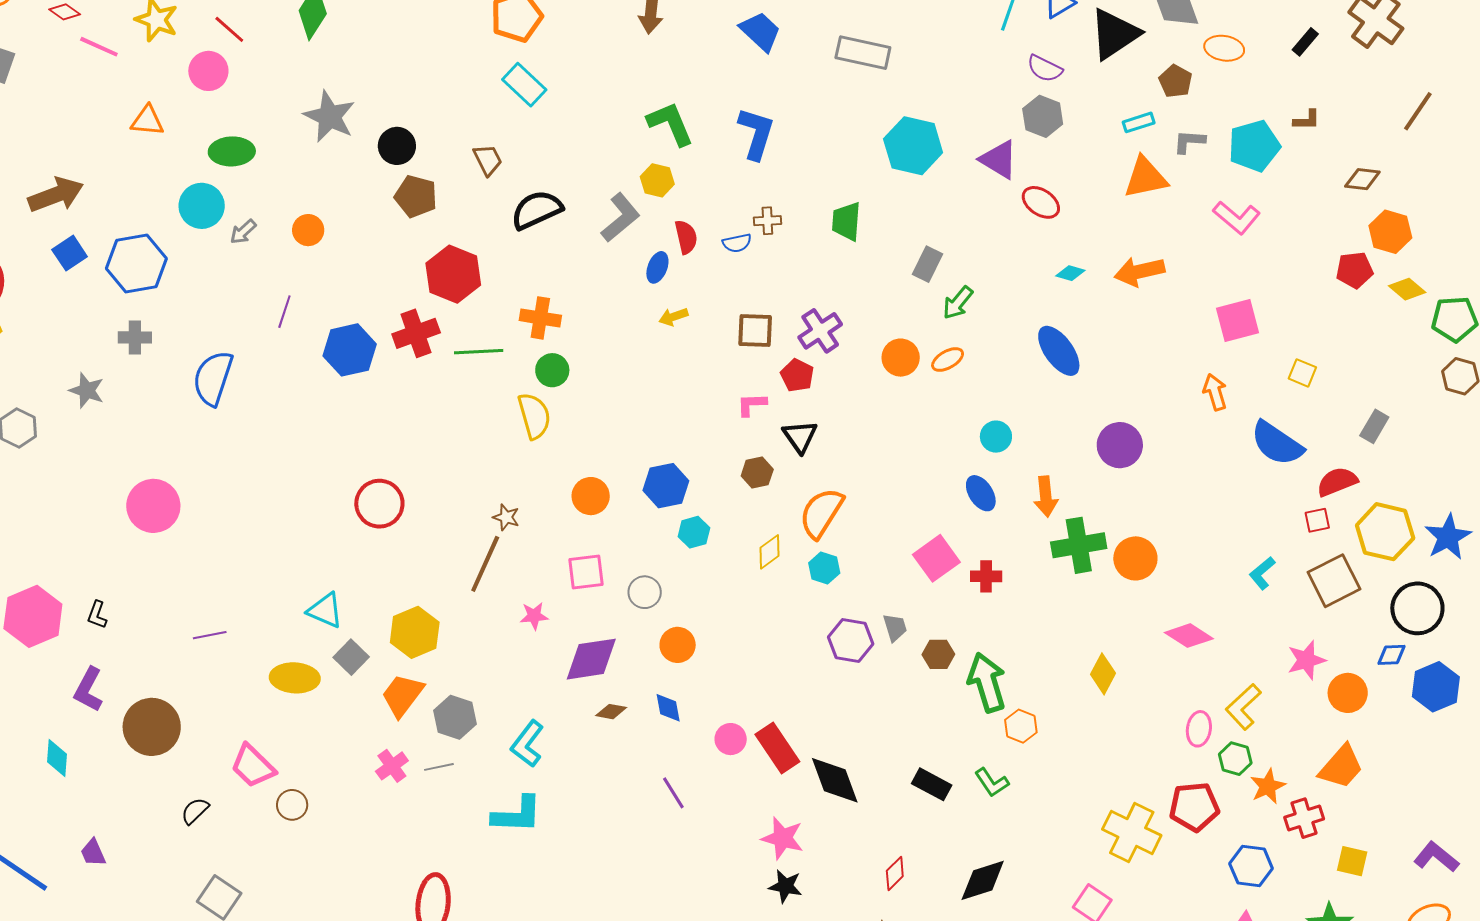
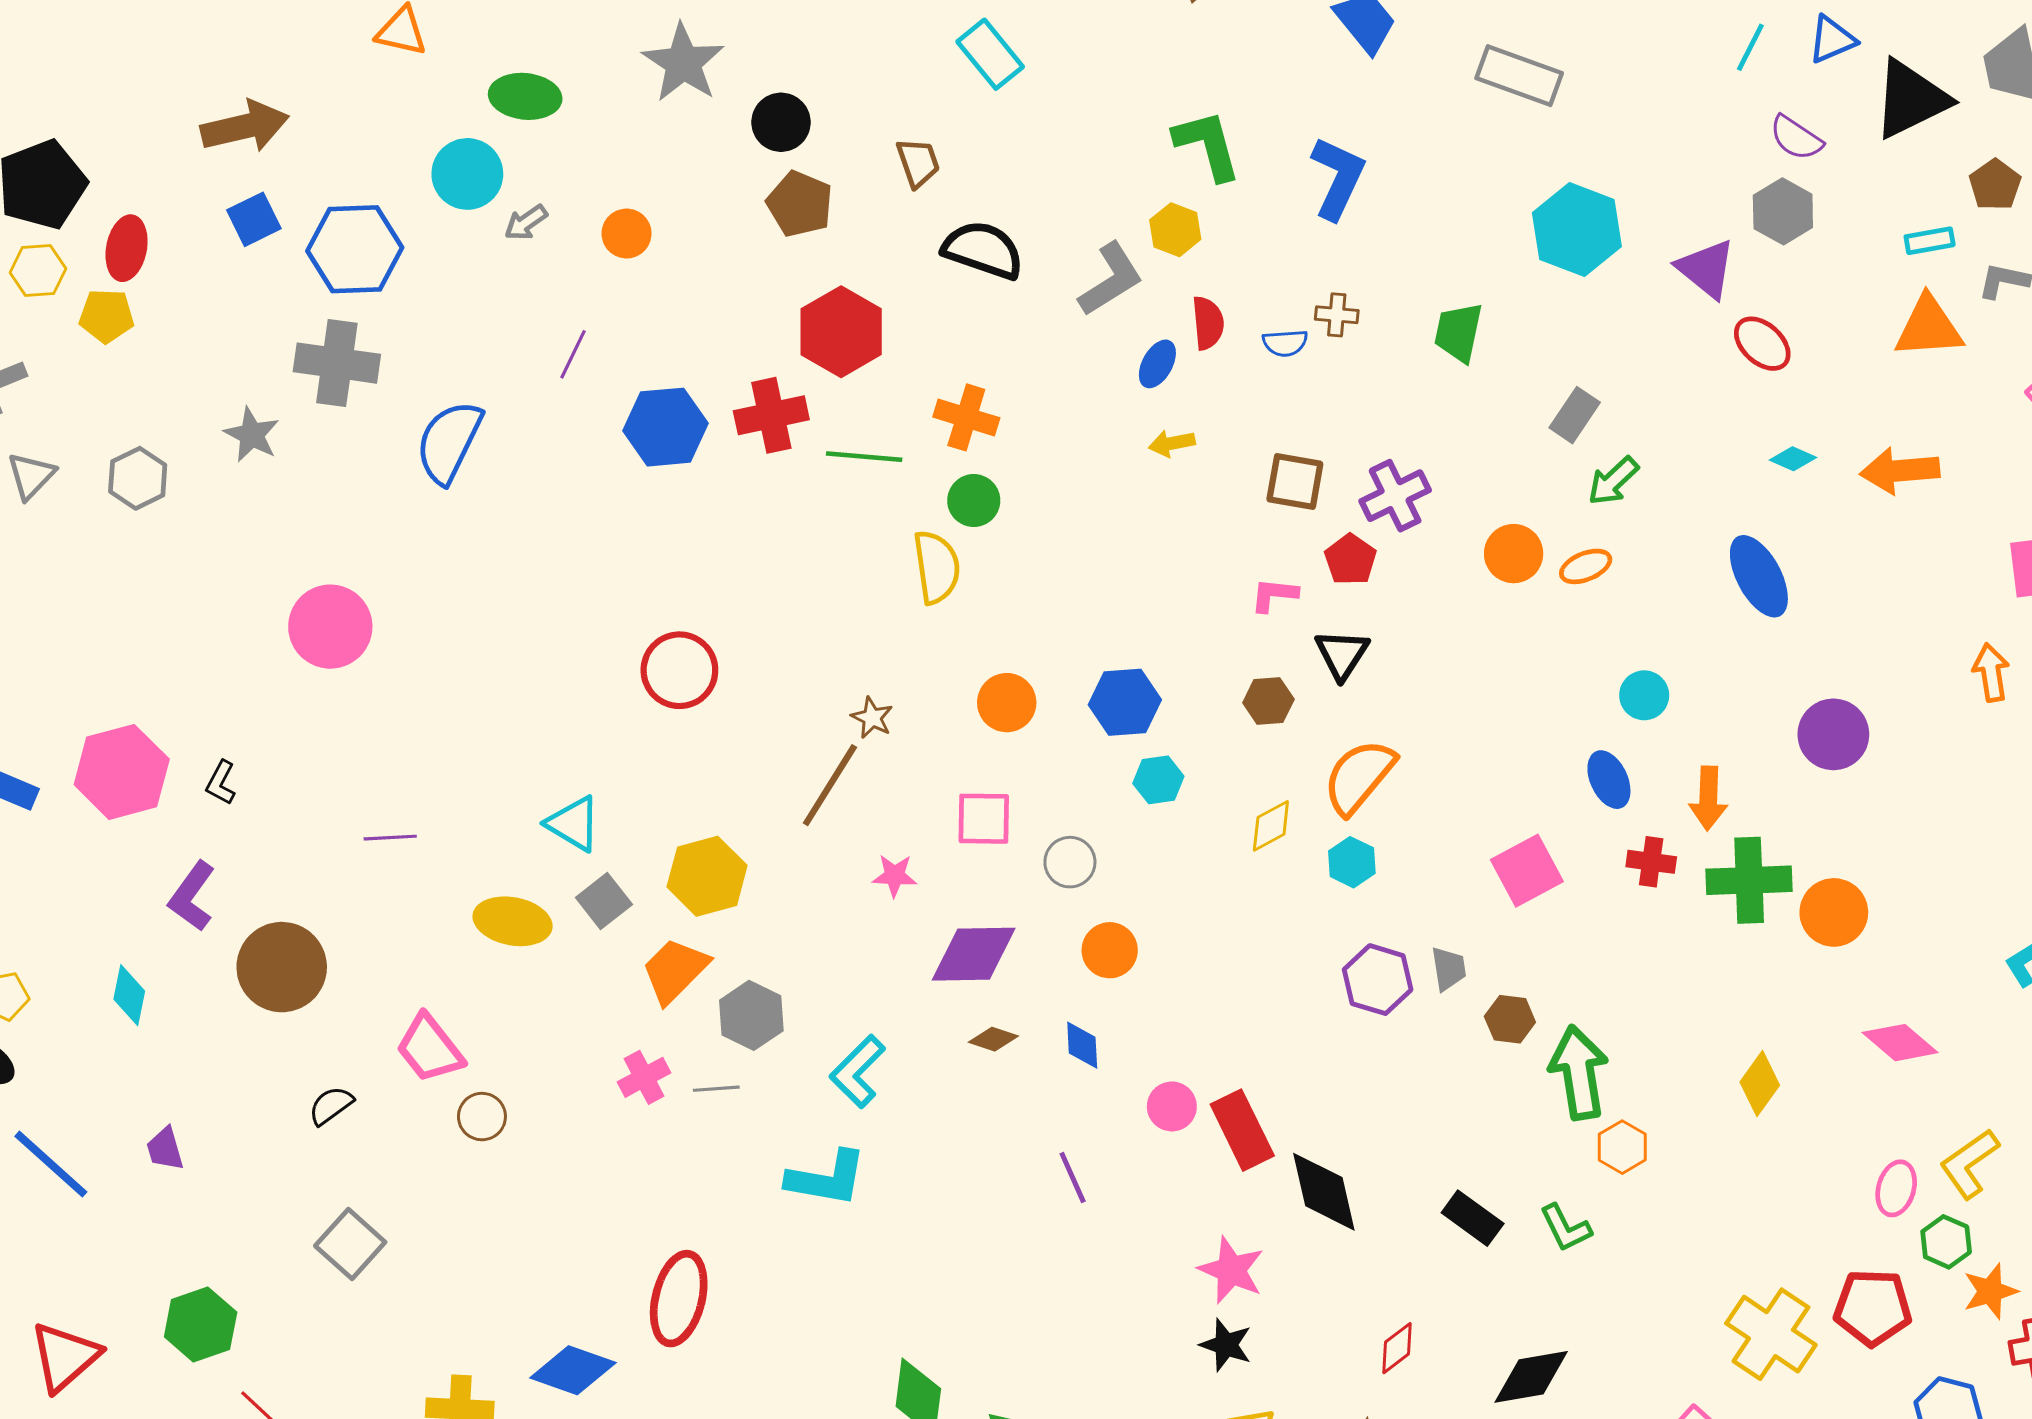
black semicircle: (537, 210) -> (983, 250), turned 36
gray cross: (135, 337) -> (337, 363), size x1.6
red cross: (986, 576) -> (1651, 862), moved

